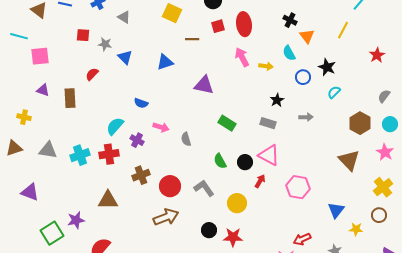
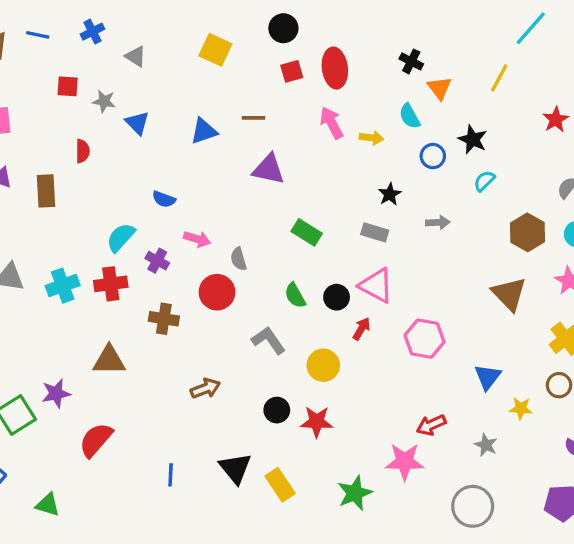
brown line: (192, 39) -> (254, 118), moved
red semicircle: (92, 74) -> (83, 151), turned 136
brown cross: (141, 175) -> (164, 319), turned 30
red circle: (170, 186) -> (217, 292), moved
brown arrow: (166, 217) -> (205, 388), size x0.7

